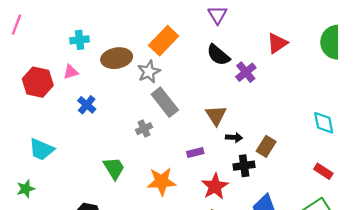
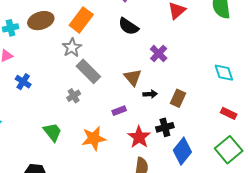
brown ellipse: (117, 58) -> (41, 21), moved
purple cross: (246, 72) -> (159, 54), moved
black cross: (244, 166) -> (165, 127), moved

